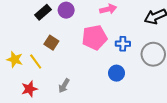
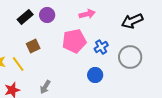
brown square: (51, 43) -> (33, 46), turned 32
blue cross: (123, 44) -> (101, 47), turned -32

